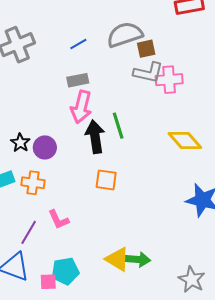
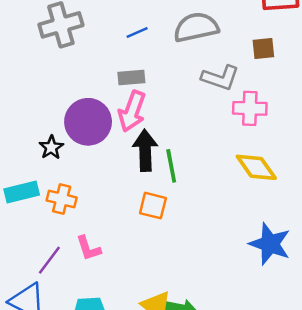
brown square: (146, 49) -> (263, 48), moved
pink cross: (169, 80) -> (250, 108), moved
green line: (118, 126) -> (171, 166), moved
purple circle: (45, 147) -> (88, 122), moved, size x1.6

